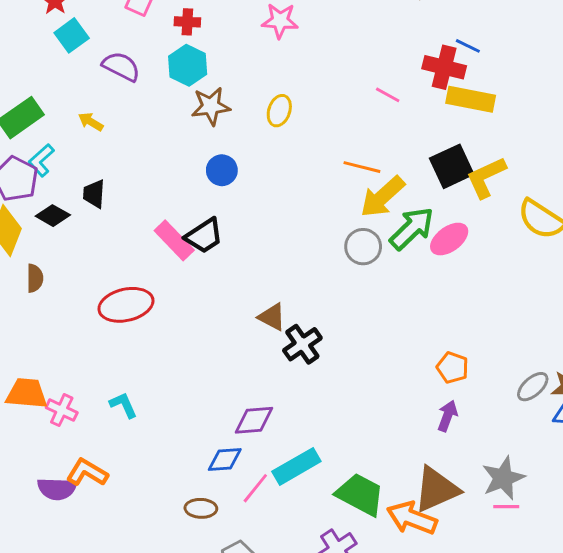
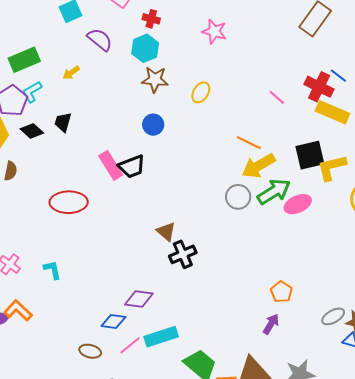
yellow arrow: (91, 122) -> (71, 73), turned -78

